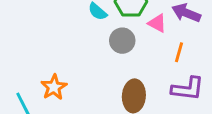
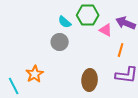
gray circle: (122, 41) -> (60, 42), moved

